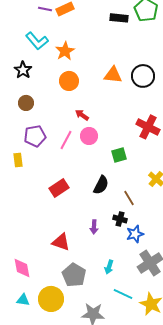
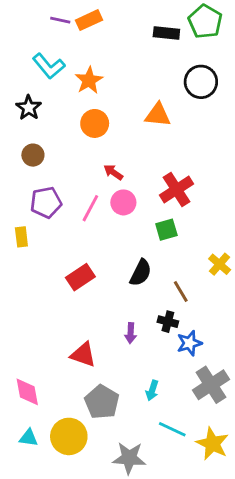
black circle: (143, 76) -> (201, 82), moved
red cross: (148, 127) -> (177, 189), moved, turned 30

